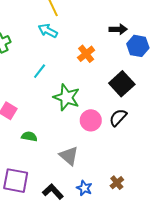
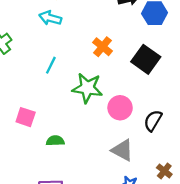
orange cross: (86, 54) -> (103, 47), moved
black semicircle: (118, 118) -> (153, 121), moved
gray triangle: (69, 156) -> (122, 150), moved

